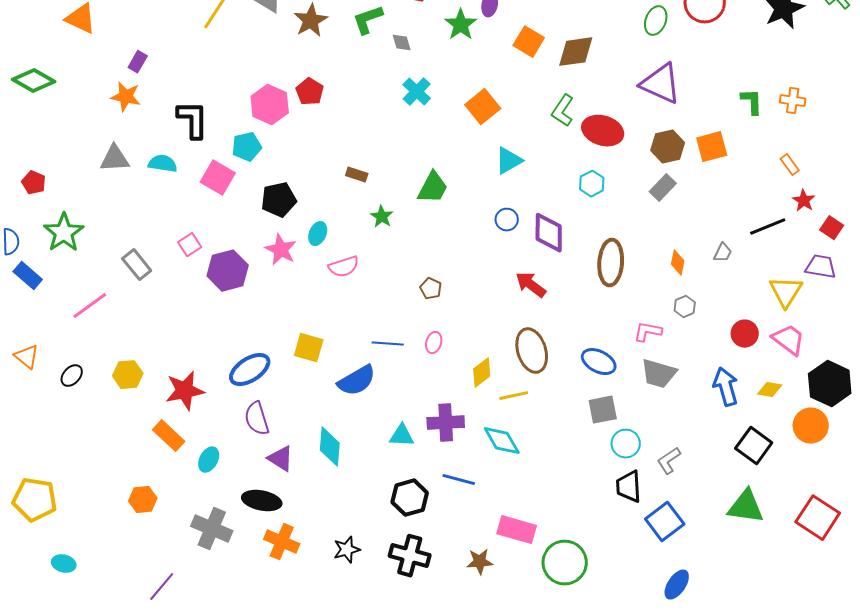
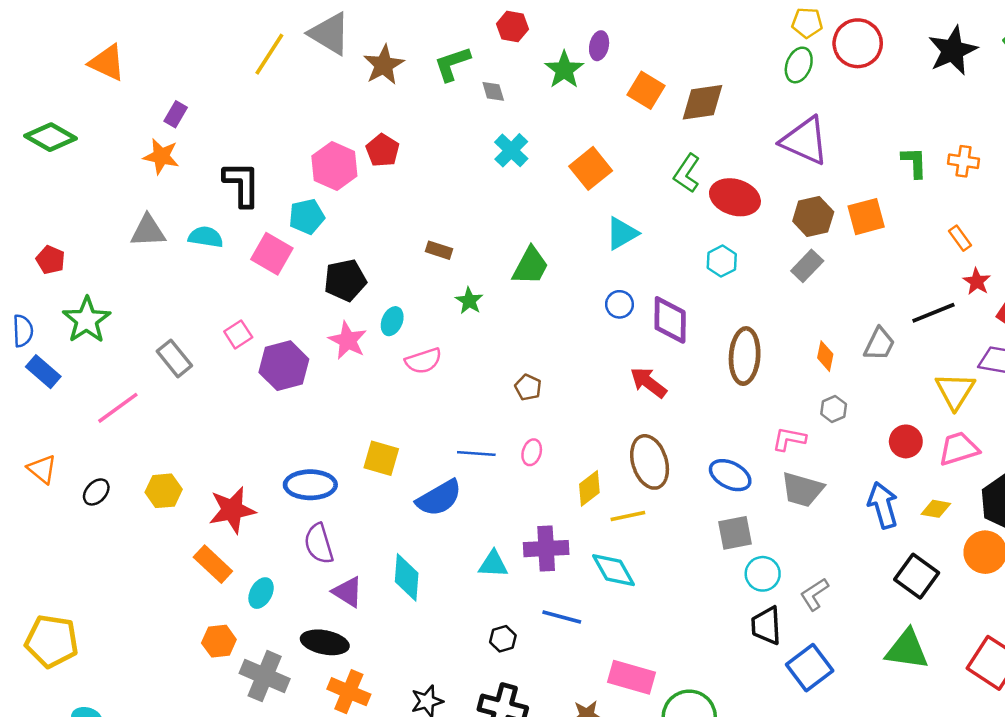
gray trapezoid: (723, 253) -> (879, 344), size x1.4
pink trapezoid: (789, 340) -> (959, 449), turned -54
blue ellipse: (250, 370) -> (310, 485), turned 33
black hexagon: (410, 498) -> (503, 639), size x0.6
orange hexagon: (143, 500) -> (219, 641), moved

